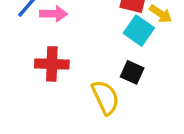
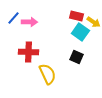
yellow semicircle: (105, 97) -> (47, 74), moved

